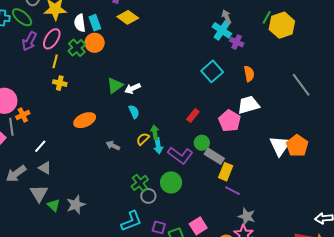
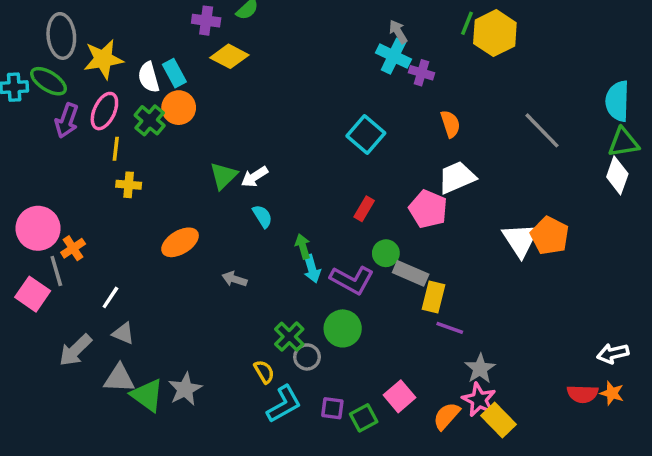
cyan square: (212, 71) -> (366, 134), moved
yellow semicircle: (143, 139) -> (264, 372), moved, turned 112
gray triangle: (39, 193) -> (119, 378), turned -48
green triangle: (54, 205) -> (147, 395), size x1.5
gray star: (247, 216) -> (480, 369), turned 30

